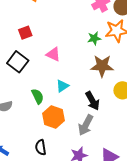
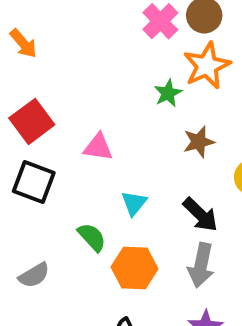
red square: (25, 33) -> (32, 121), size x1.5
brown star: (102, 66) -> (199, 142), size x0.7

